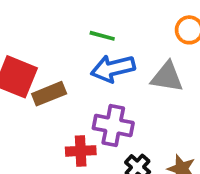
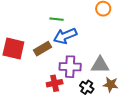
gray triangle: (167, 77) -> (100, 65), moved
brown rectangle: (49, 94) -> (42, 49), moved

